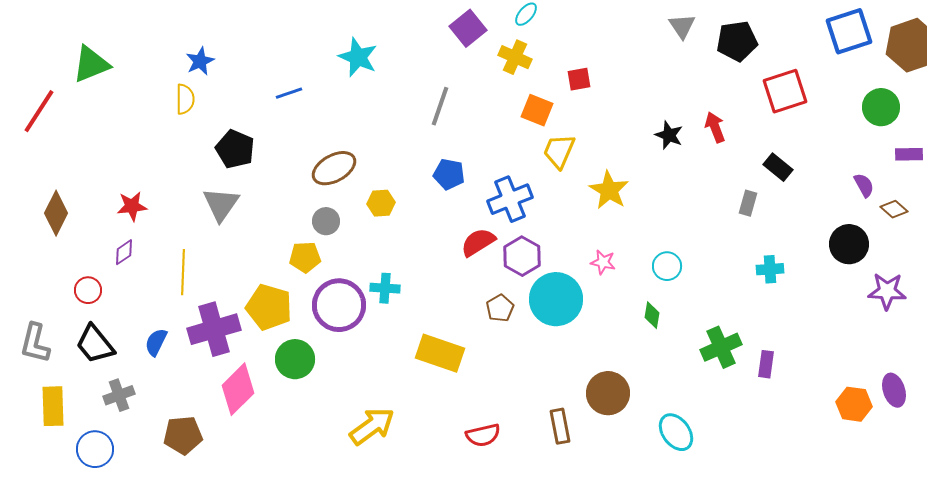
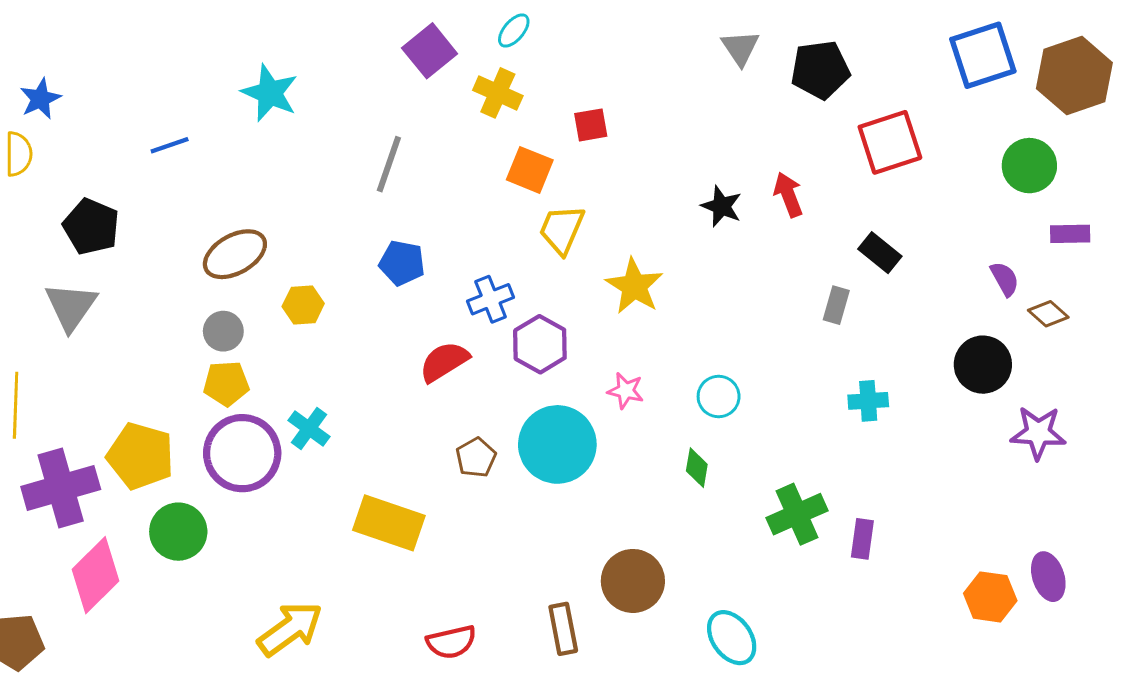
blue cross: (510, 199) -> (491, 299), size x0.7
purple hexagon: (522, 256) -> (540, 344), moved
yellow pentagon: (305, 257) -> (226, 383), moved
cyan cross: (385, 288) -> (309, 428), turned 32

